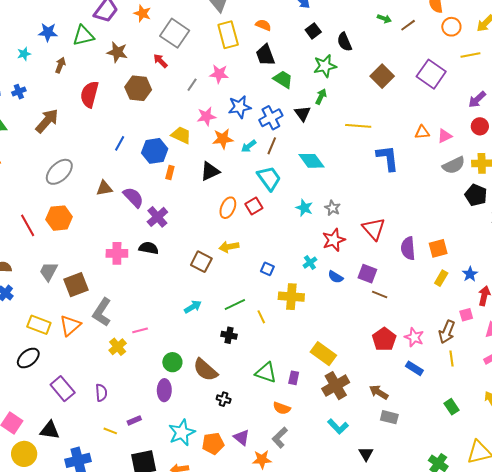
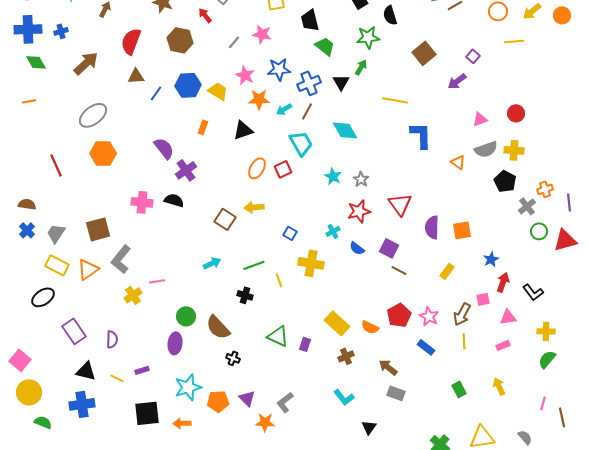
purple square: (431, 74) -> (473, 56), size x0.5
purple arrow: (477, 99) -> (457, 81), moved
pink star: (206, 116) -> (245, 75), turned 30
orange triangle: (422, 132) -> (458, 162), moved, turned 35
blue hexagon: (155, 151) -> (188, 85), moved
brown triangle: (104, 188) -> (136, 76), moved
orange hexagon: (59, 218) -> (103, 153), moved
gray trapezoid: (48, 271) -> (56, 233), moved
yellow rectangle: (441, 278) -> (447, 271), moved
brown cross: (336, 386) -> (346, 356), size x0.6
orange semicircle: (282, 408) -> (370, 327), moved
black triangle: (50, 430) -> (86, 371), moved

